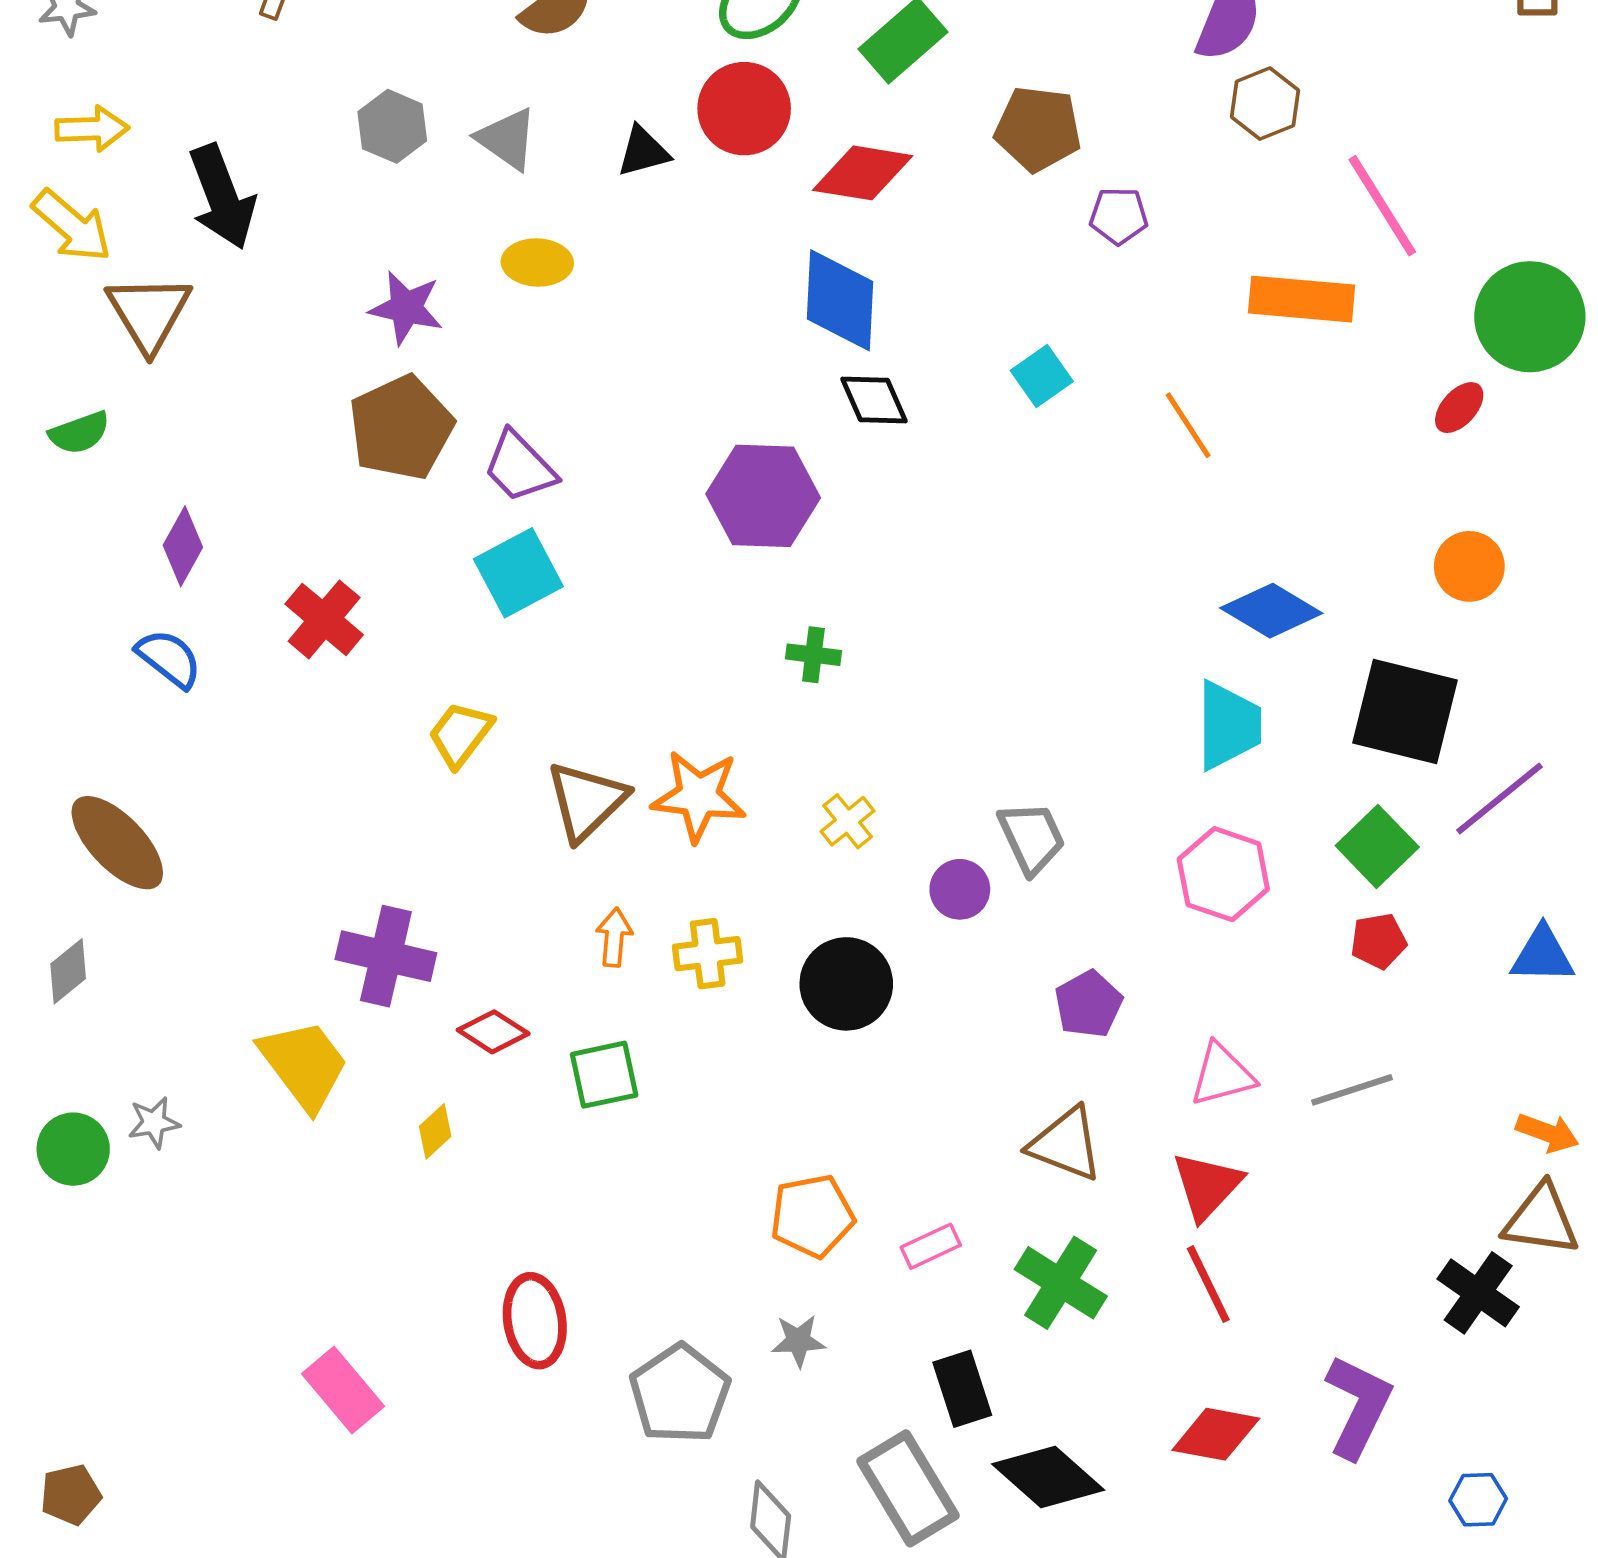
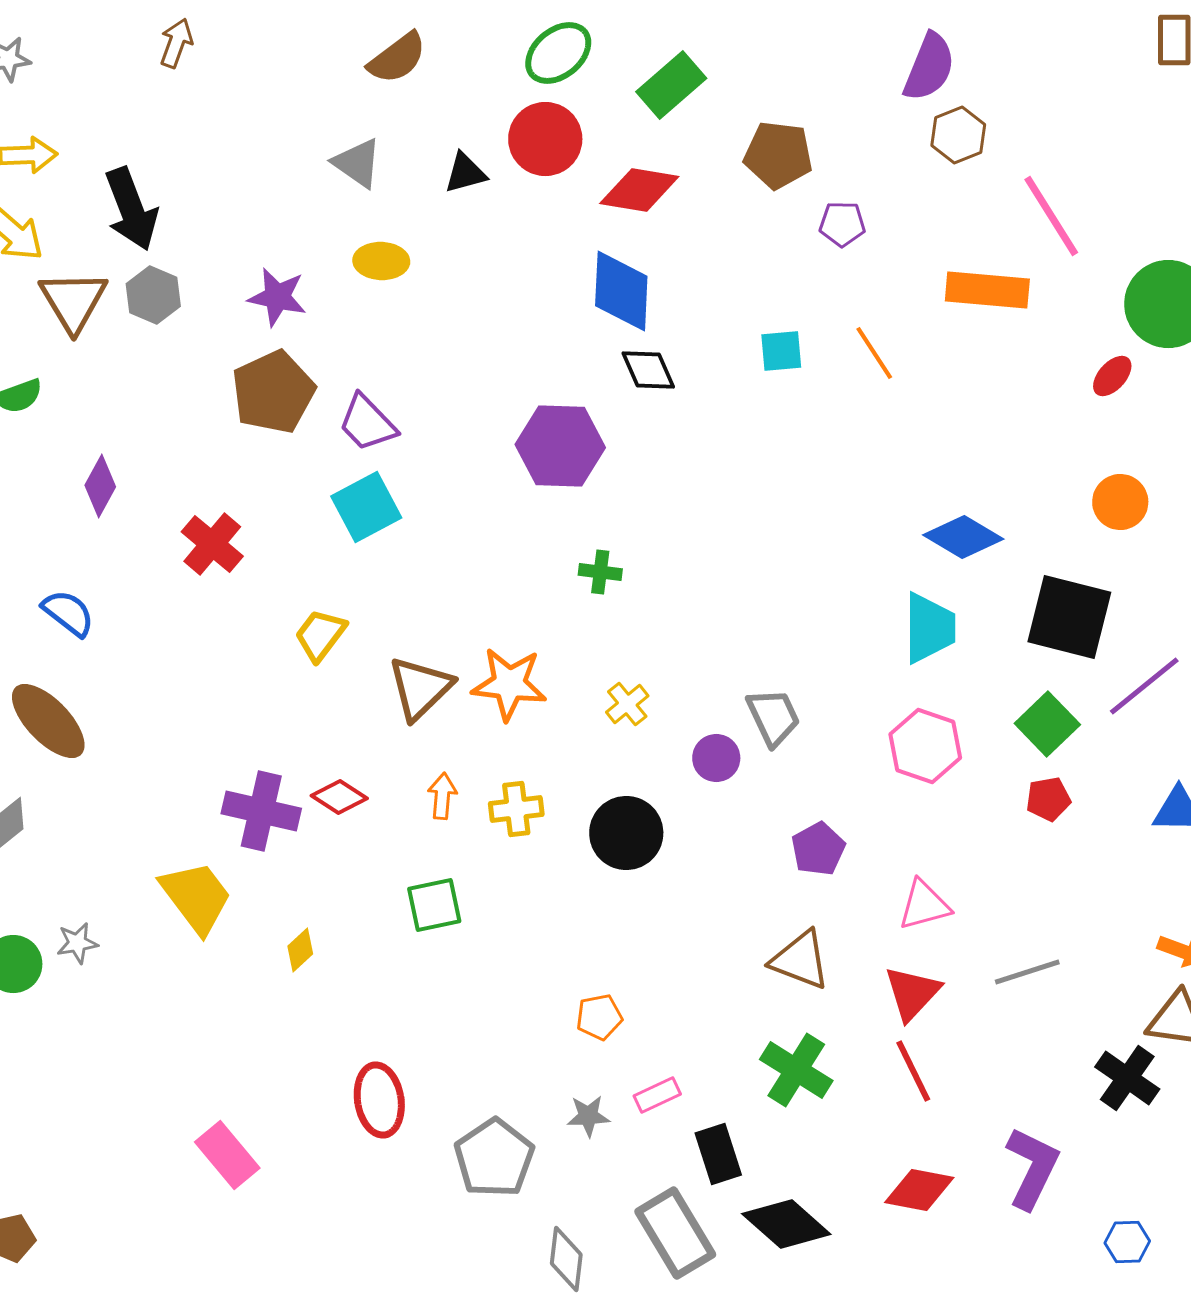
gray hexagon: (392, 126) -> (153, 295), moved
cyan square: (1042, 376) -> (781, 351), turned 30
orange line: (1188, 425) -> (874, 353), moved
blue semicircle: (169, 659) -> (68, 613), moved
red diamond: (493, 1032) -> (339, 797), moved
gray line: (1352, 1090) -> (1027, 972), moved
orange pentagon: (812, 1216) -> (599, 1017), size x0.7
pink rectangle: (931, 1246) -> (657, 1095), moved

